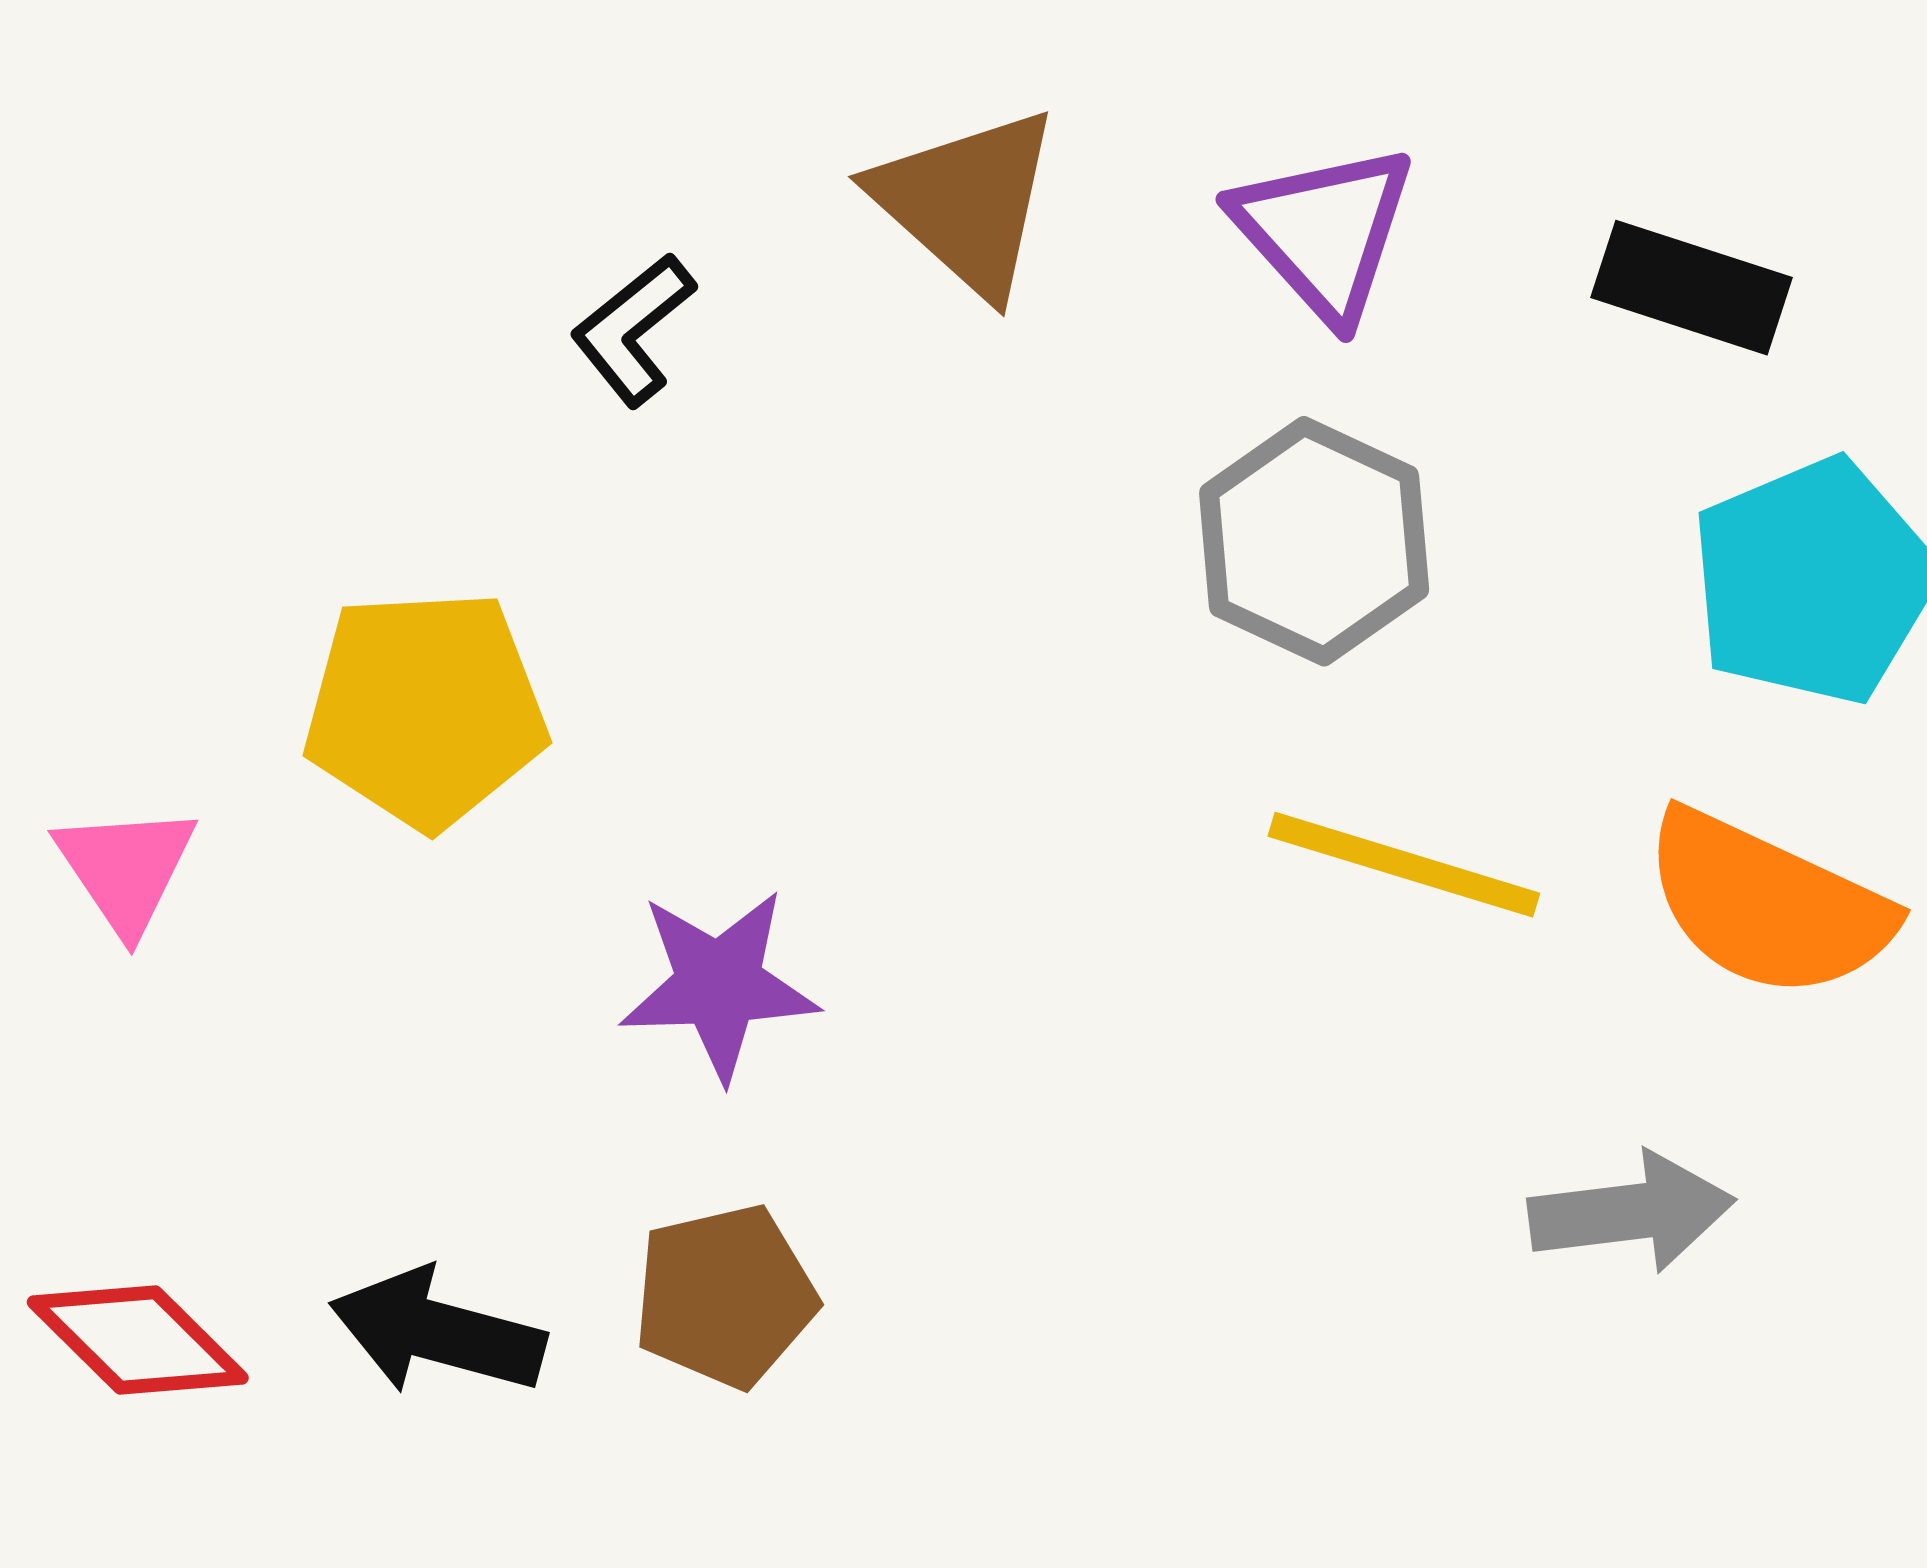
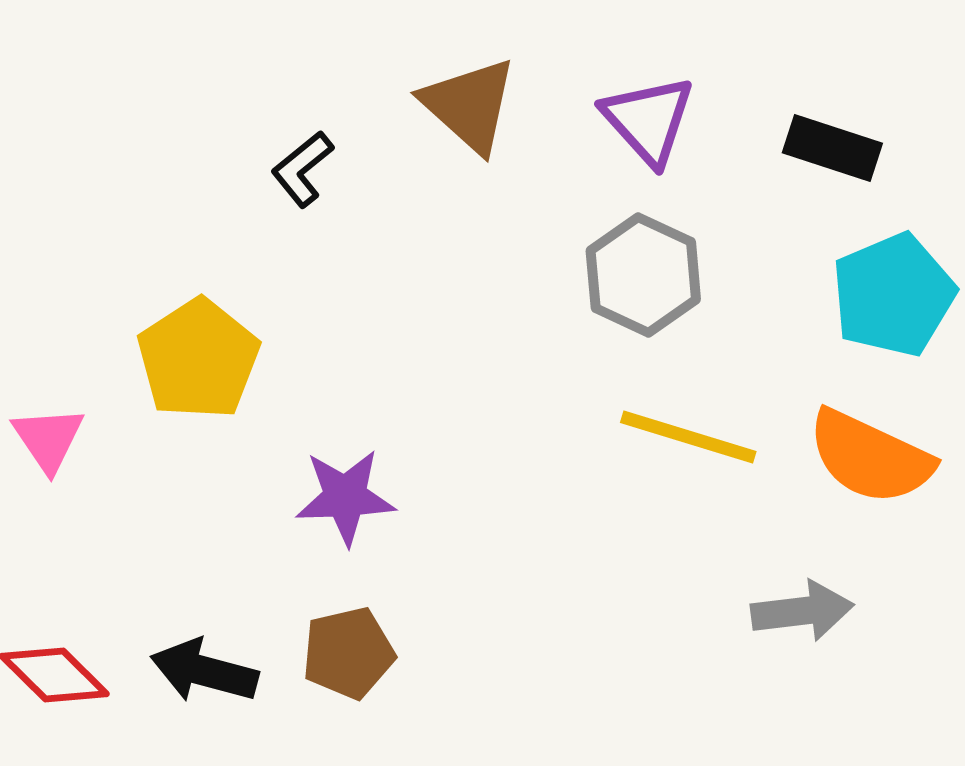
yellow pentagon: (425, 709) -> (198, 359), turned -30

